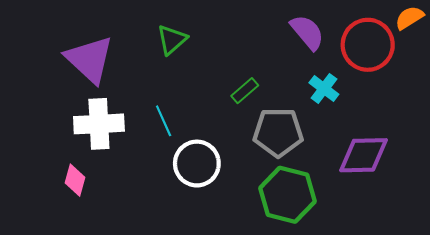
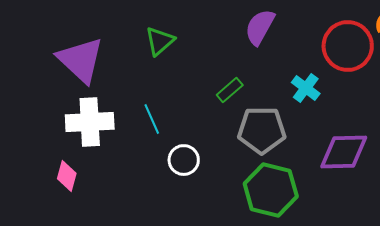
purple semicircle: (307, 32) -> (260, 27), moved, turned -111
white circle: (197, 164) -> (184, 160), size x0.7

